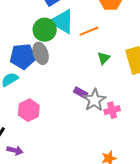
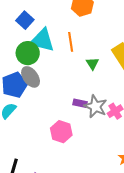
orange line: (89, 31) -> (71, 42), turned -60
pink hexagon: (29, 110) -> (61, 132), moved

